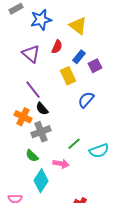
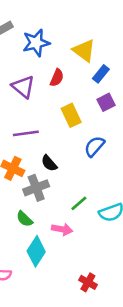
blue rectangle: (79, 57) -> (101, 74), moved
purple line: (33, 90) -> (26, 133), turned -60
black semicircle: (42, 109) -> (49, 163), moved

